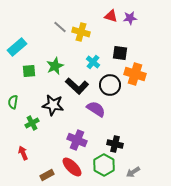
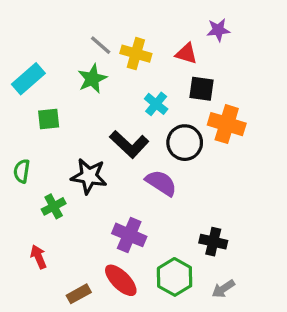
red triangle: (111, 16) -> (186, 54), moved
green star: (55, 66) -> (92, 79), moved
black cross: (115, 144) -> (213, 242), moved

